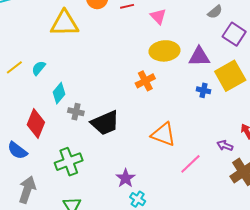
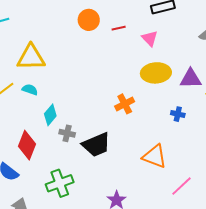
yellow triangle: (64, 23) -> (31, 57), moved
cyan semicircle: (39, 68) -> (30, 90), turned 70
orange cross: (145, 81) -> (125, 104), moved
blue cross: (203, 90) -> (178, 114), moved

